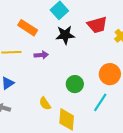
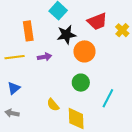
orange rectangle: (28, 28) -> (28, 31), turned 54
orange circle: (110, 74) -> (84, 51), moved

